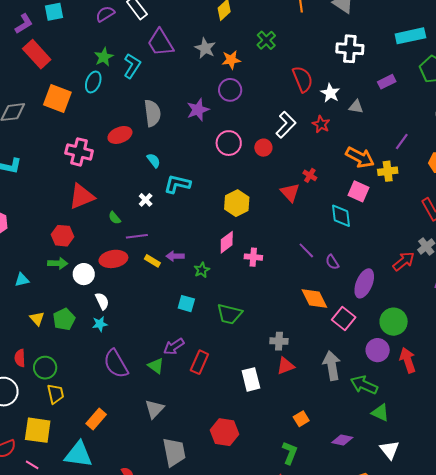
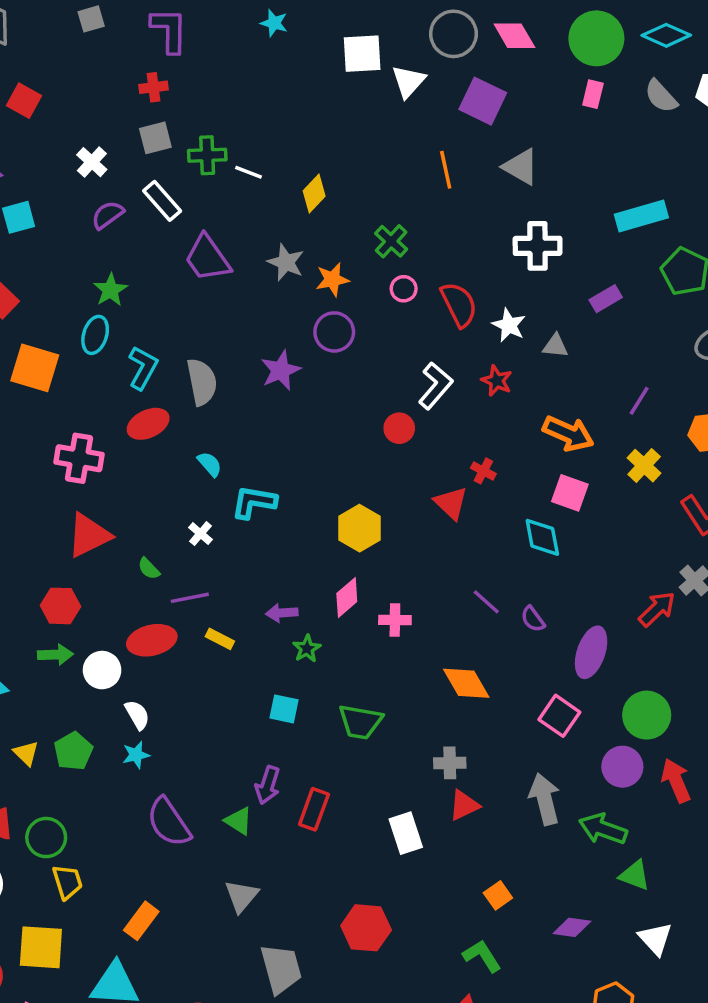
cyan L-shape: (132, 66) -> (143, 368), moved
pink circle: (229, 143) -> (404, 289), moved, size x0.6
yellow cross: (388, 171) -> (644, 466), moved, turned -36
purple arrow: (175, 256) -> (282, 613), moved
orange diamond: (314, 298) -> (466, 683), moved
purple arrow: (174, 347) -> (268, 785), turned -35
green L-shape: (290, 453) -> (482, 956), turned -50

